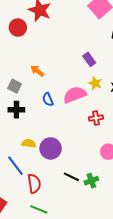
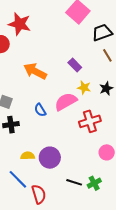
orange arrow: (37, 71) -> (35, 71), moved, size x1.6
red cross: (96, 118) -> (90, 121), size x1.5

